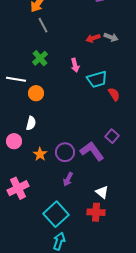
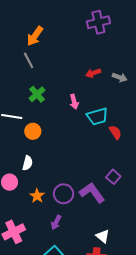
gray line: (43, 25) -> (29, 60), moved
gray arrow: (111, 37) -> (120, 77), moved
purple arrow: (68, 179) -> (56, 222), moved

